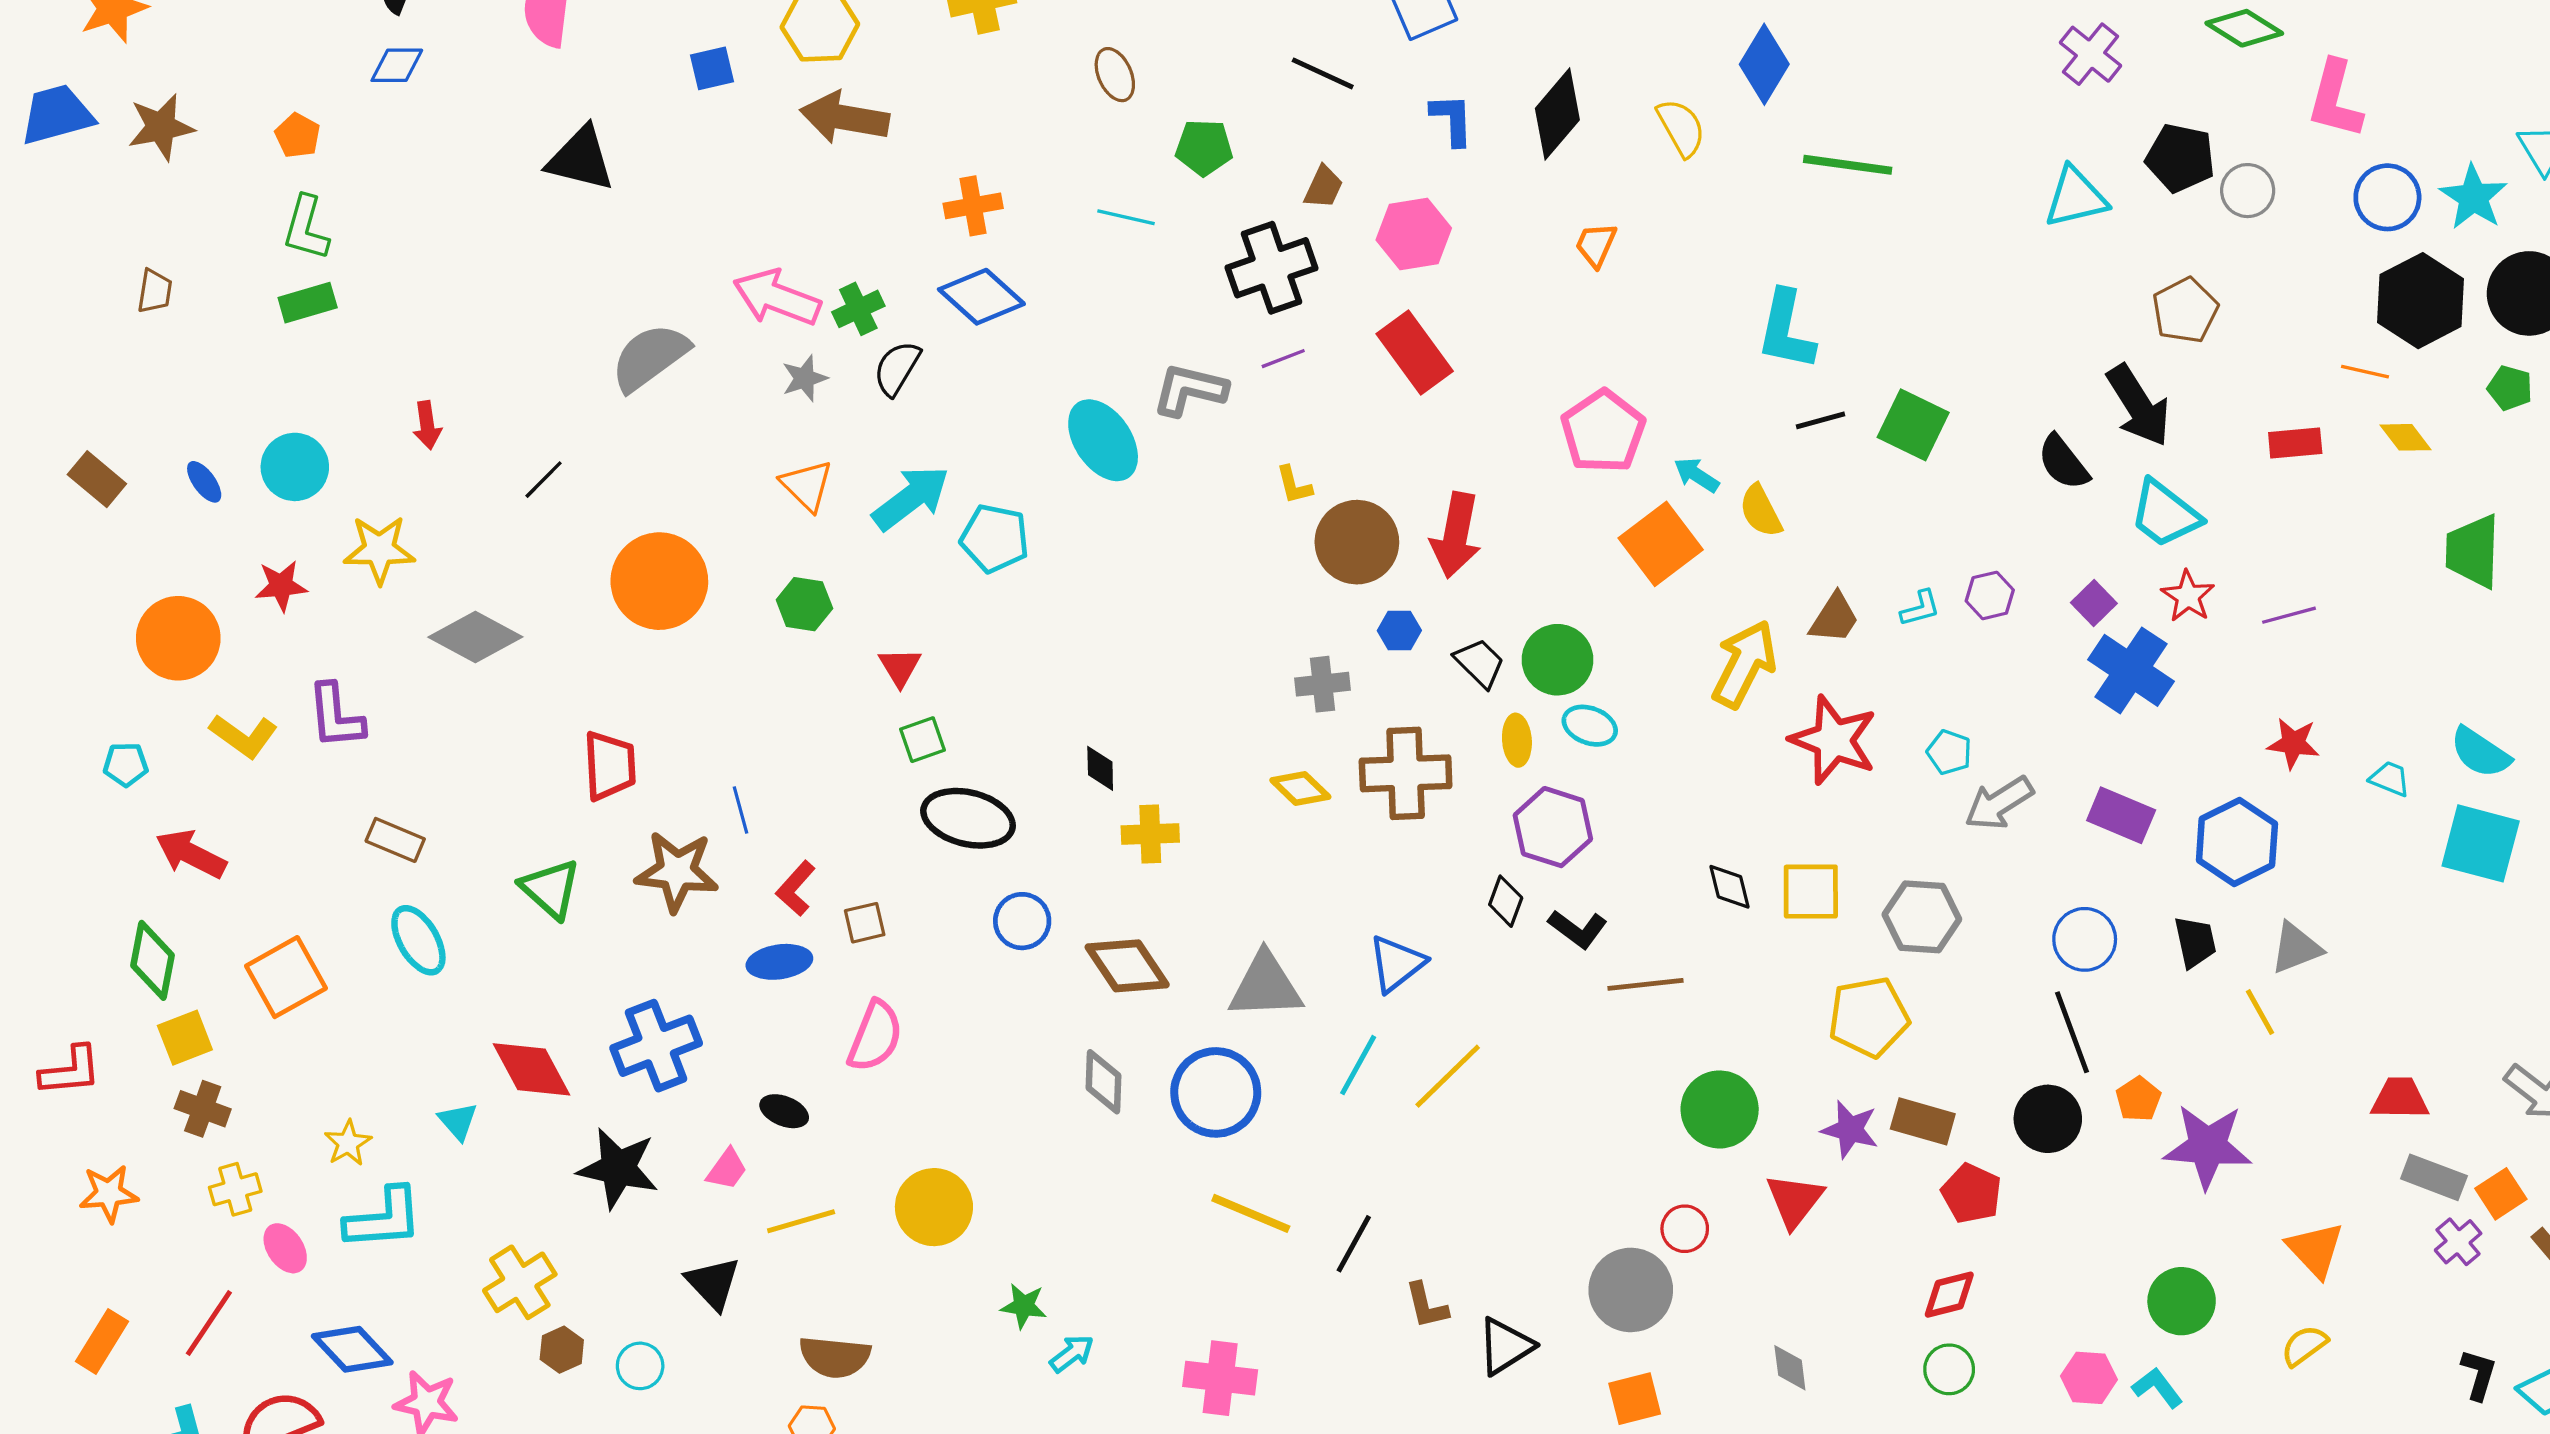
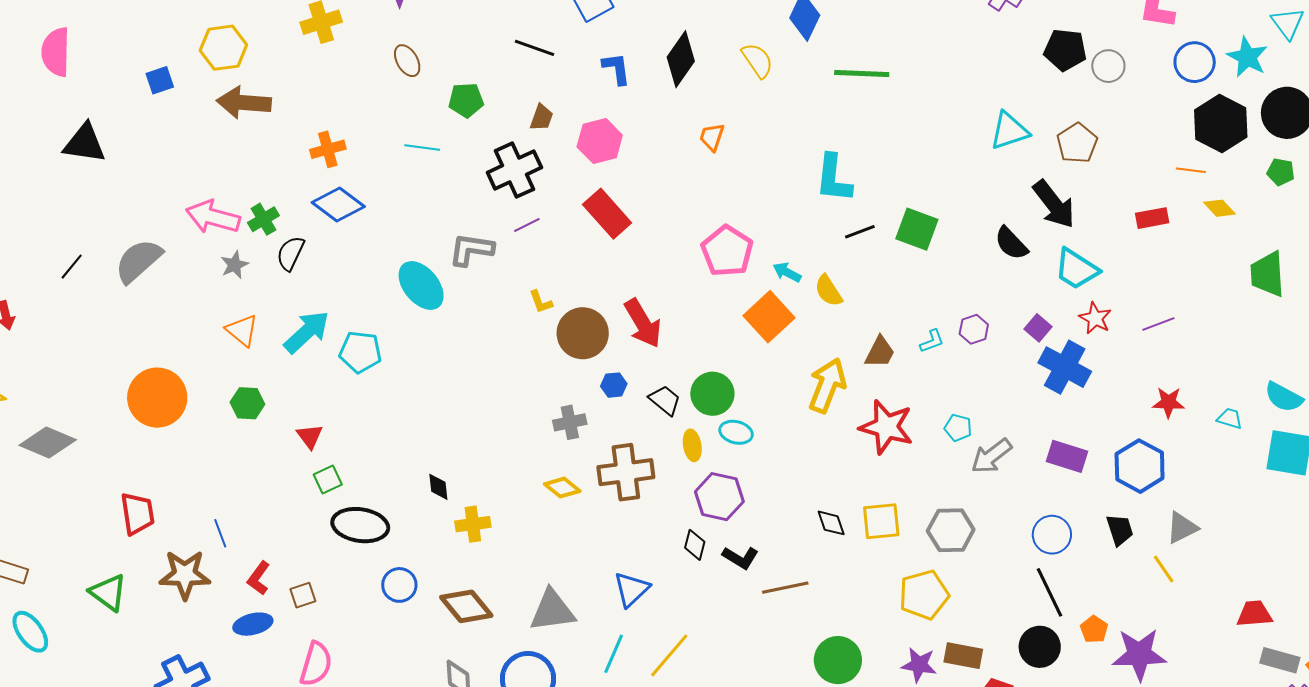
cyan triangle: (2076, 197) -> (1009, 131), moved
black line: (544, 480) -> (72, 267), moved
red arrow: (1456, 535) -> (643, 323), turned -36

